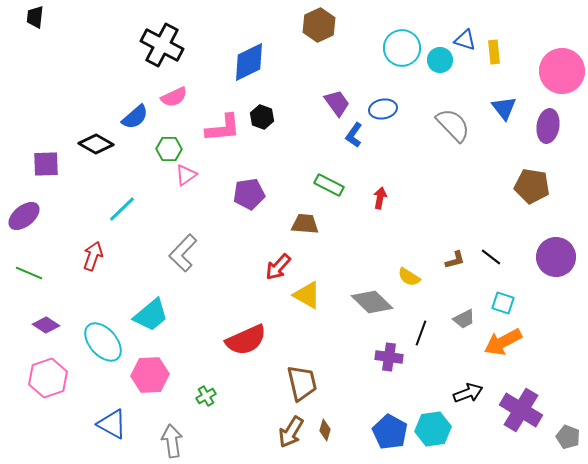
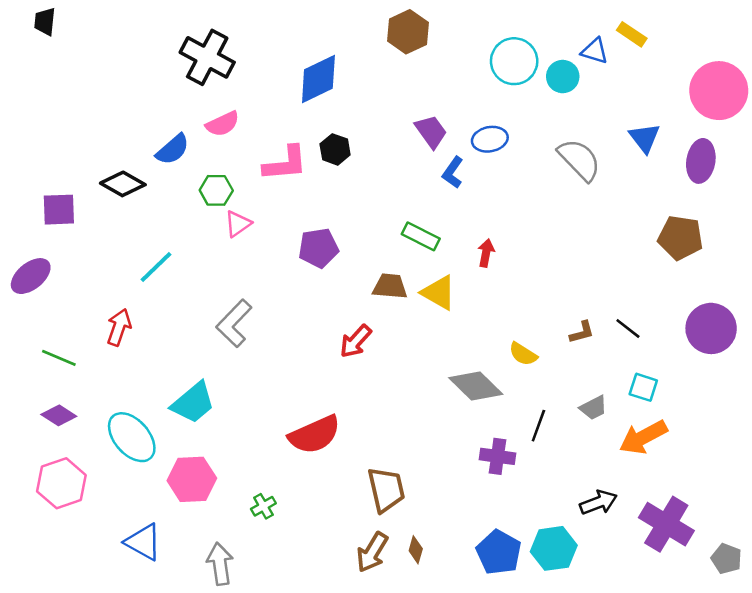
yellow rectangle: (494, 52) -> (632, 34), moved, turned -50
green line: (29, 273) -> (59, 358), moved
yellow triangle: (307, 295) -> (439, 293), moved

